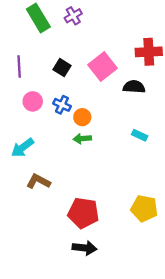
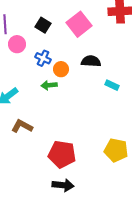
black semicircle: (134, 87) -> (91, 61), moved
pink circle: (33, 101) -> (17, 44), moved
green arrow: (82, 139) -> (49, 85), moved

